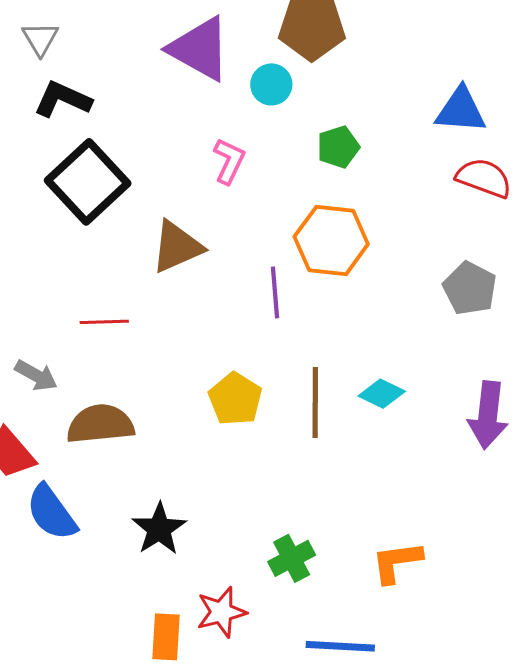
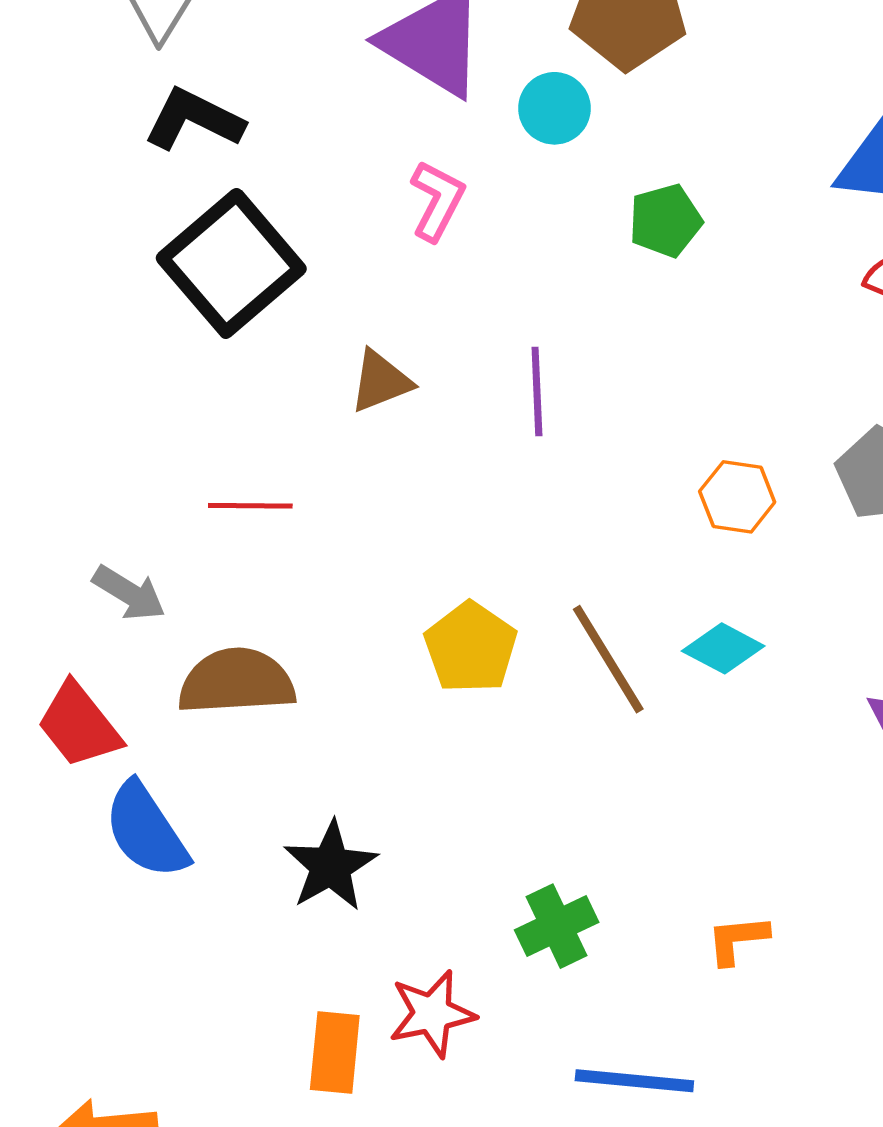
pink L-shape: (229, 161) -> (437, 201), moved
orange hexagon: (331, 240) -> (737, 497), moved, size x0.6
brown triangle: (177, 247) -> (381, 381), size x0.7
purple line: (275, 292) -> (537, 392), moved
brown line: (315, 402) -> (608, 659), turned -34
orange L-shape: (397, 562) -> (737, 940), size x0.7

